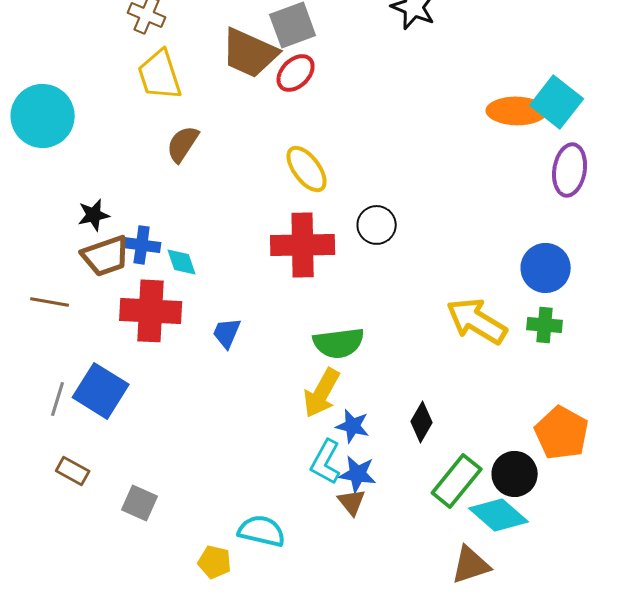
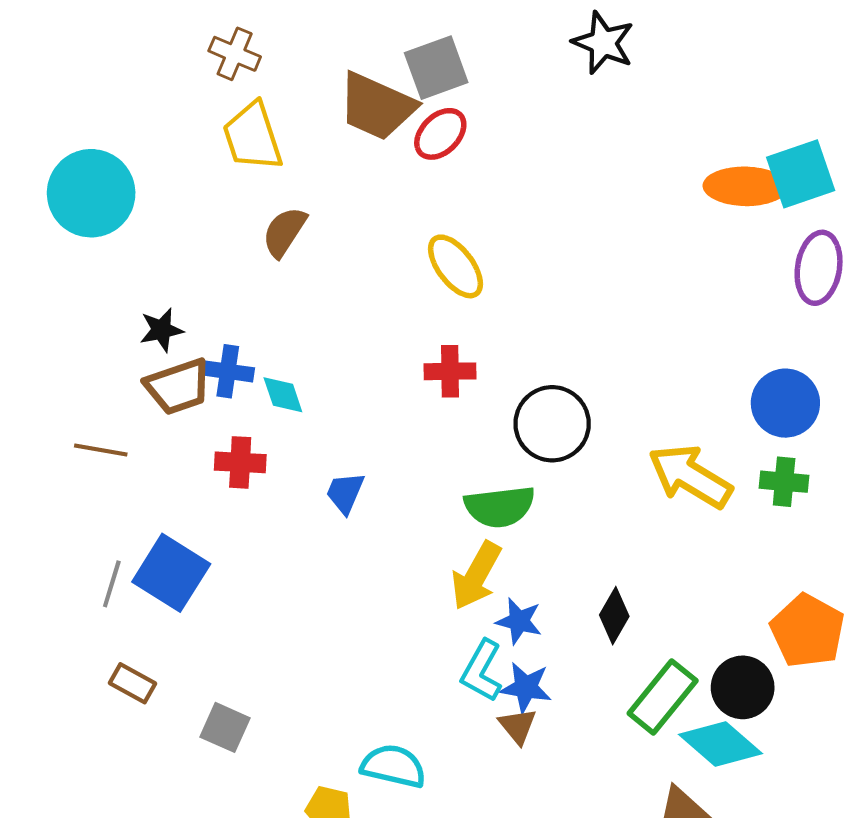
cyan square: (557, 102) -> (801, 174), turned 33
black circle: (377, 225) -> (552, 424), moved, size x1.4
red cross: (303, 245) -> (450, 371), size x0.6
red cross: (151, 311) -> (240, 462), size x0.6

